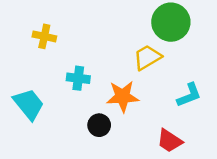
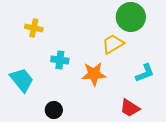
black circle: (99, 125) -> (54, 110), moved

